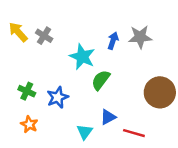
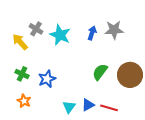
yellow arrow: (18, 32) -> (20, 42), moved
cyan star: (82, 57) -> (60, 35), moved
green semicircle: (101, 80) -> (100, 72), moved
blue triangle: (108, 117) -> (88, 105), moved

